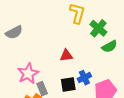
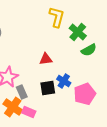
blue cross: (84, 78) -> (64, 81), turned -32

